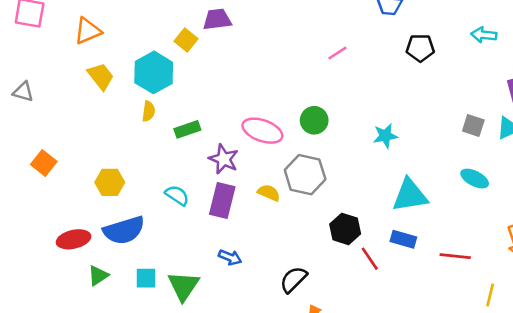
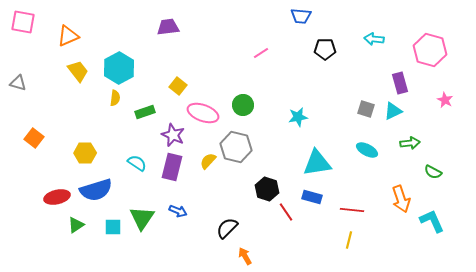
yellow square: (186, 40) -> (178, 86), moved
yellow semicircle: (269, 193) -> (208, 161), turned -72
green triangle: (183, 286) -> (142, 218), moved
yellow line: (490, 295) -> (349, 240), moved

